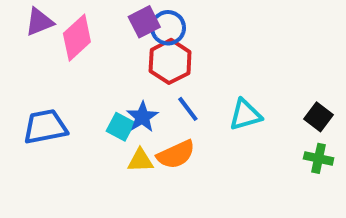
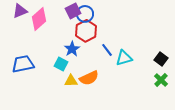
blue line: (188, 109) -> (107, 50), moved
blue star: (142, 117) -> (72, 49), moved
green cross: (319, 158) -> (161, 80), turned 32

